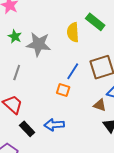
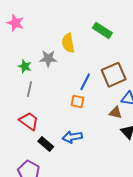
yellow semicircle: (73, 32) -> (68, 43), moved
green star: (15, 37) -> (25, 66), moved
gray star: (39, 44) -> (48, 59), size x0.7

